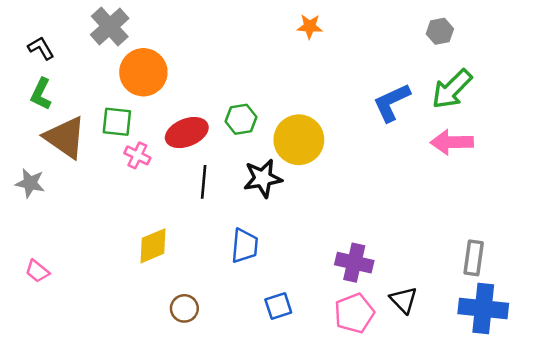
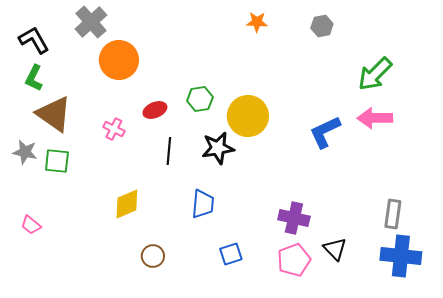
gray hexagon: (440, 31) -> (322, 26), moved
black L-shape: (41, 48) -> (34, 40), size x1.4
blue L-shape: (392, 102) -> (325, 132), moved
green square: (117, 122) -> (57, 161), moved
red ellipse: (187, 133) -> (155, 110), size x0.7

